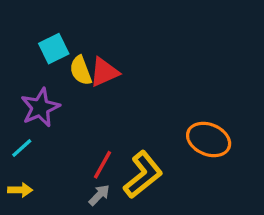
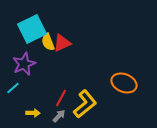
cyan square: (54, 49) -> (32, 29), size x1.6
yellow arrow: (20, 190) -> (33, 113), moved

